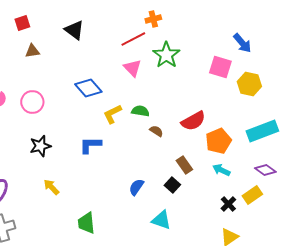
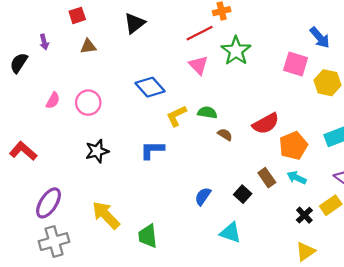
black triangle: (74, 30) -> (135, 23), turned 45
brown rectangle: (184, 165) -> (267, 178), moved
yellow arrow: (51, 187) -> (106, 215), moved, size x1.6

